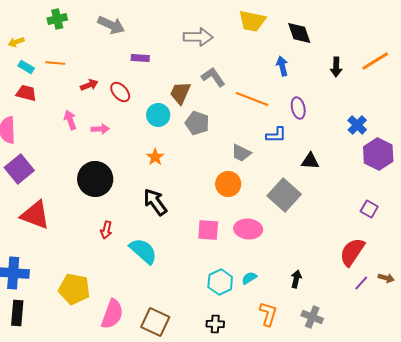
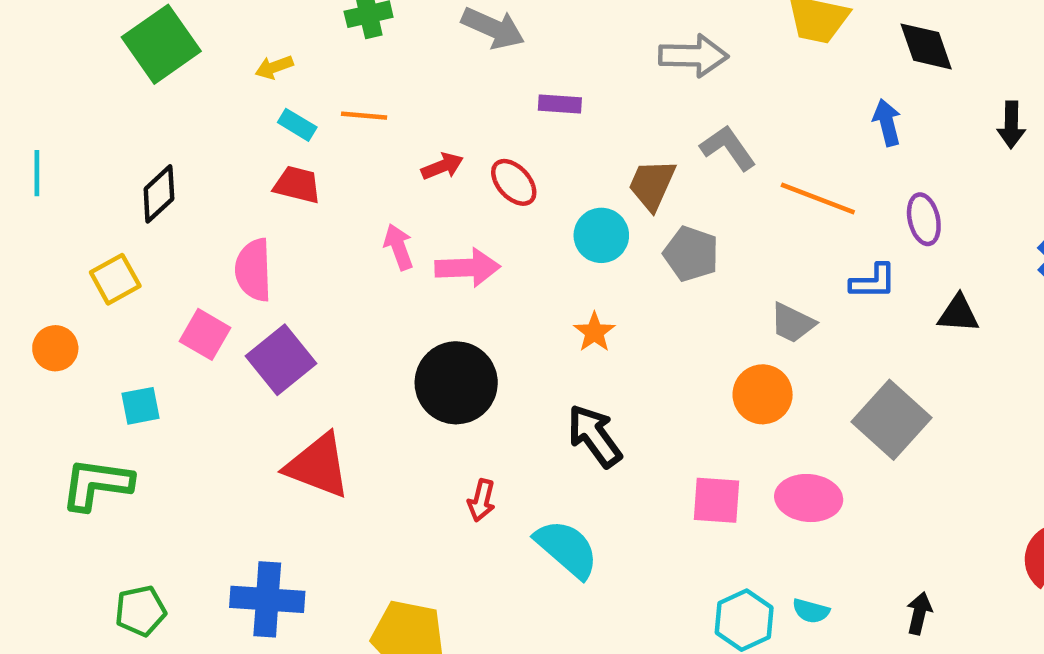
pink arrow: (100, 129) -> (468, 268), size x1.5
black triangle: (310, 161) -> (958, 314), moved
cyan semicircle: (249, 278) -> (811, 611), turned -133

